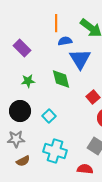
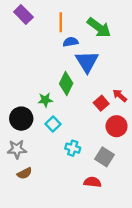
purple rectangle: (22, 48) -> (23, 14), moved
green diamond: (61, 79) -> (66, 83), turned 40
green star: (28, 81) -> (45, 100), moved
cyan cross: (55, 151) -> (73, 148), moved, size x0.6

